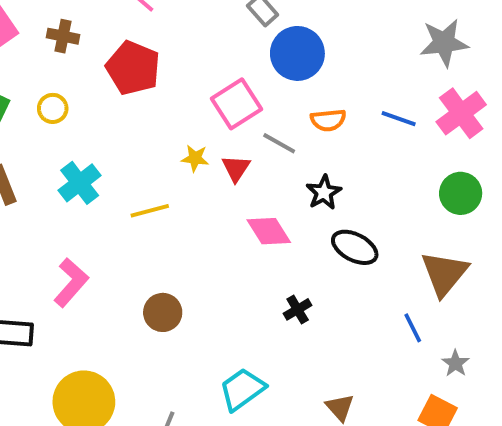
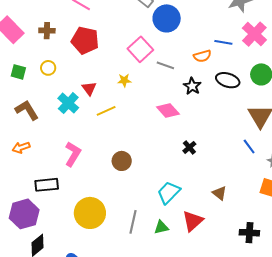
orange semicircle: (328, 120) -> (202, 56), moved
red triangle: (236, 168) -> (89, 88), moved
black ellipse: (355, 247) -> (228, 80), moved

